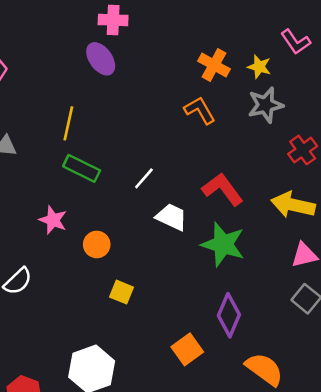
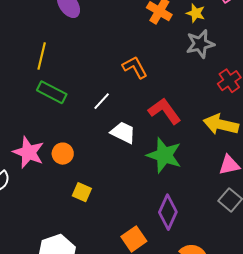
orange L-shape: (200, 110) -> (135, 67), moved
pink star: (53, 220) -> (28, 152), moved, size x1.4

